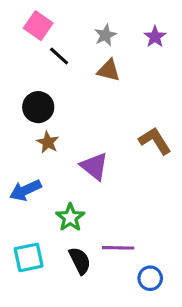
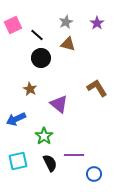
pink square: (38, 26) -> (13, 25), moved, turned 30
black circle: (38, 107) -> (41, 58), moved

